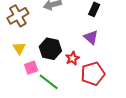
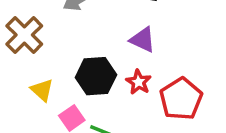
purple triangle: (91, 37) -> (143, 40), moved

